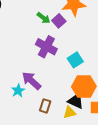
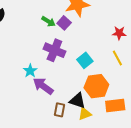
cyan star: (18, 91) -> (30, 71), moved
black triangle: (76, 101) -> (77, 101), moved

